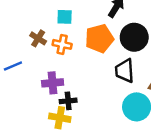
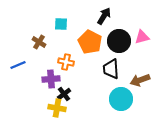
orange pentagon: (99, 38) -> (90, 42), turned -30
orange cross: (62, 44) -> (66, 62), moved
black cross: (68, 101) -> (64, 94), turned -32

